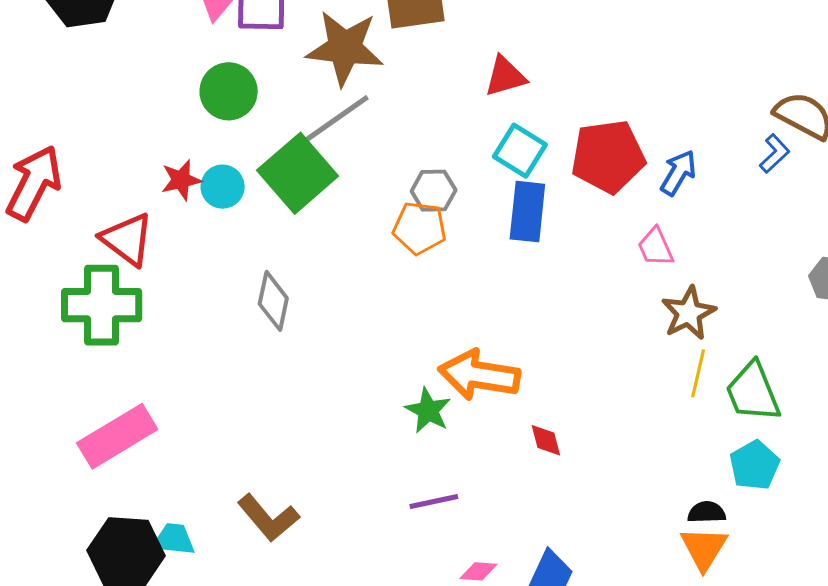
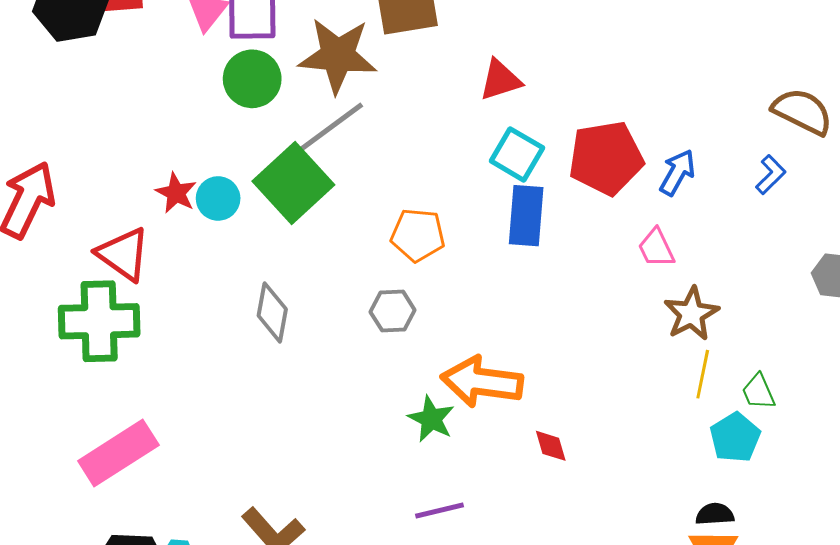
green circle: (229, 91) -> (252, 79), moved
blue L-shape: (775, 154) -> (771, 175), moved
red star: (181, 180) -> (176, 193), turned -30
gray hexagon: (434, 191) -> (393, 311), moved
green trapezoid: (753, 392) -> (758, 392), size x0.6
cyan pentagon: (755, 465) -> (735, 437), moved

